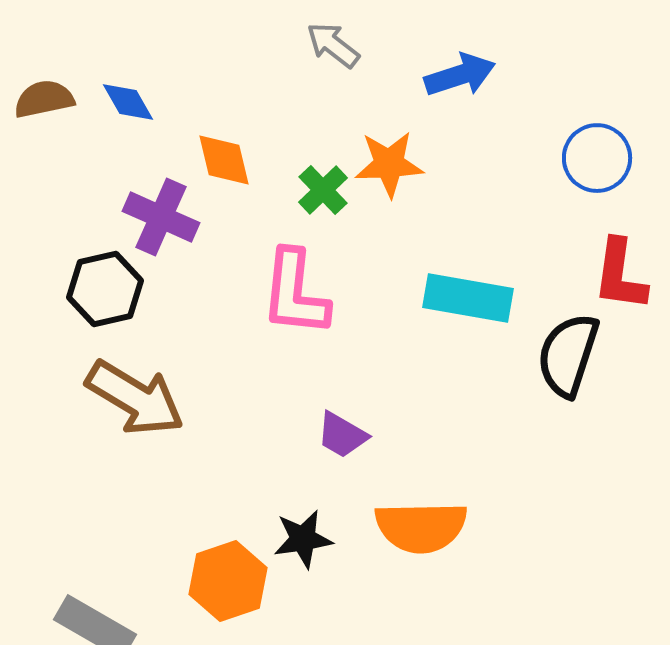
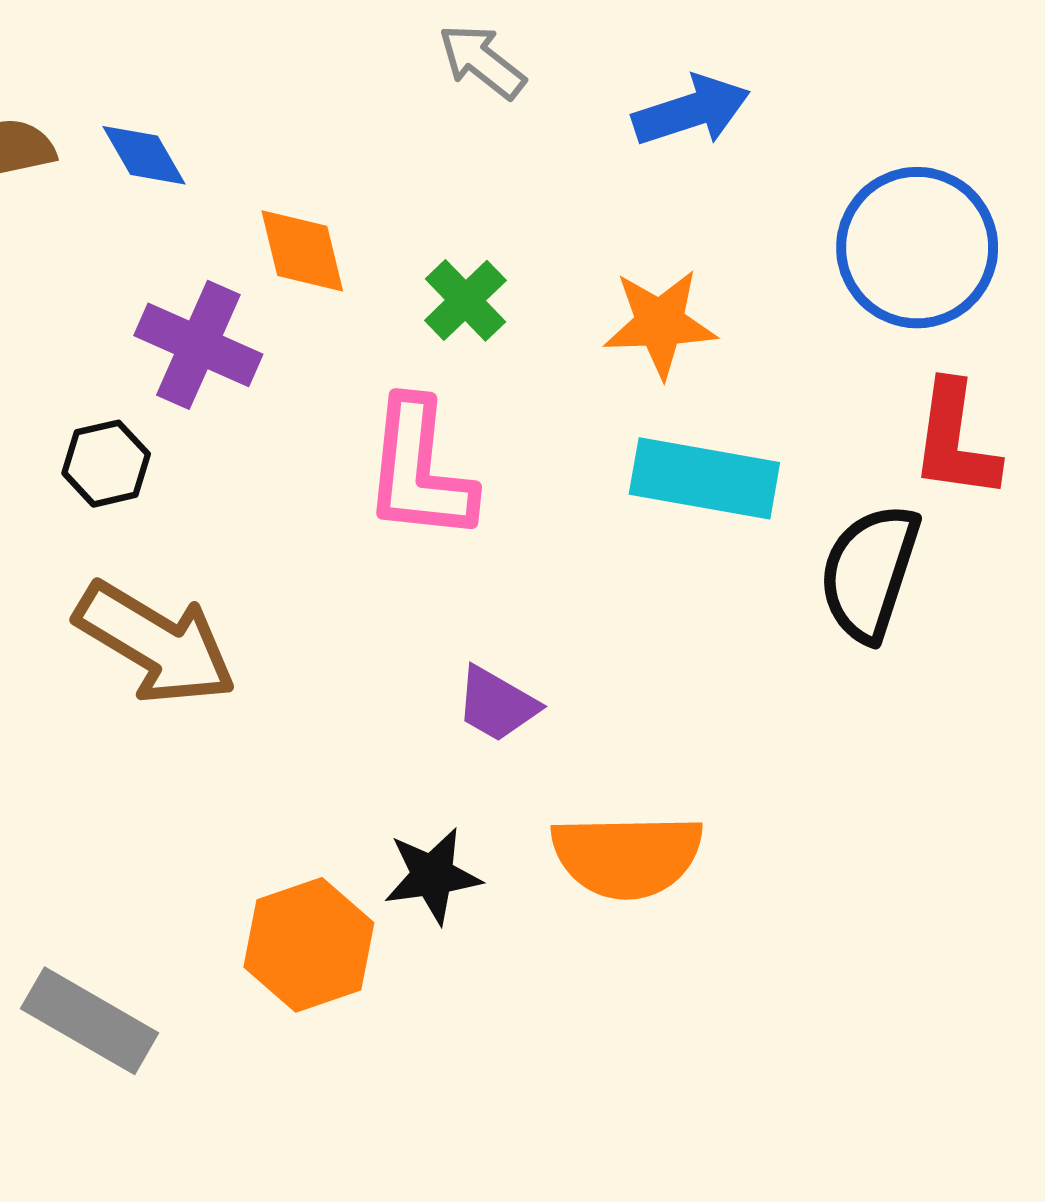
blue circle: (597, 158) -> (917, 248), size x1.4
orange star: (389, 164) -> (660, 323), moved
black hexagon: (105, 289) -> (106, 464), size x0.7

